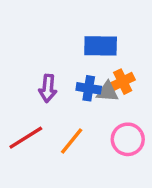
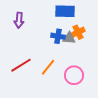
purple arrow: (48, 88) -> (19, 20), moved
pink circle: (128, 139) -> (74, 75), moved

